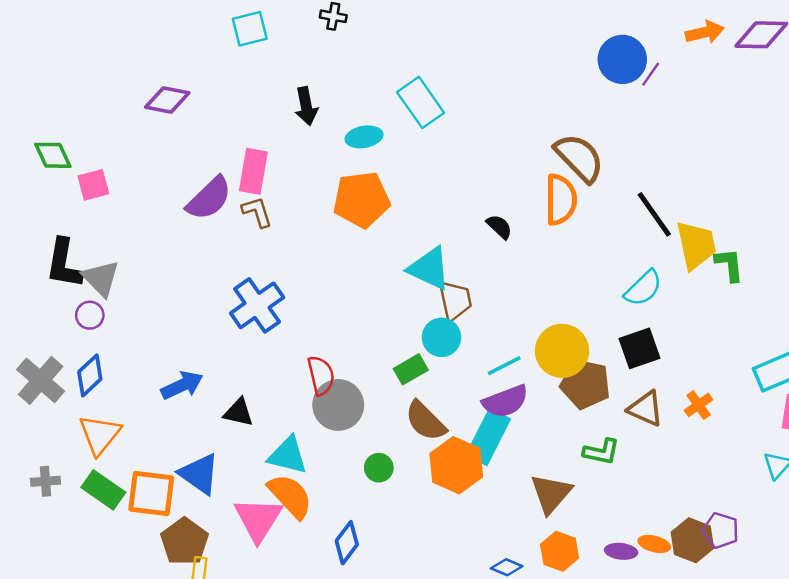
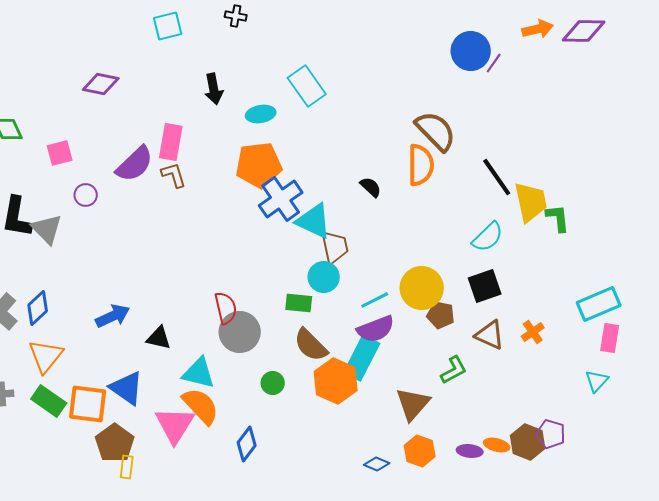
pink square: (93, 185) -> (60, 153), moved
blue cross: (257, 305) -> (281, 199), moved
purple circle: (90, 315) -> (86, 195), moved
green rectangle: (411, 369) -> (299, 303), turned 36
brown pentagon: (585, 384) -> (441, 315), size x0.7
green L-shape: (601, 452) -> (454, 370), turned -40

